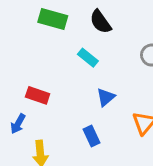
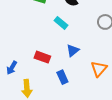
red rectangle: (38, 95) -> (42, 57), moved

